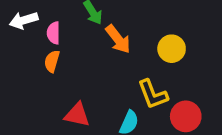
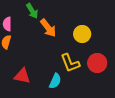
red circle: (186, 116) -> (97, 63), moved

